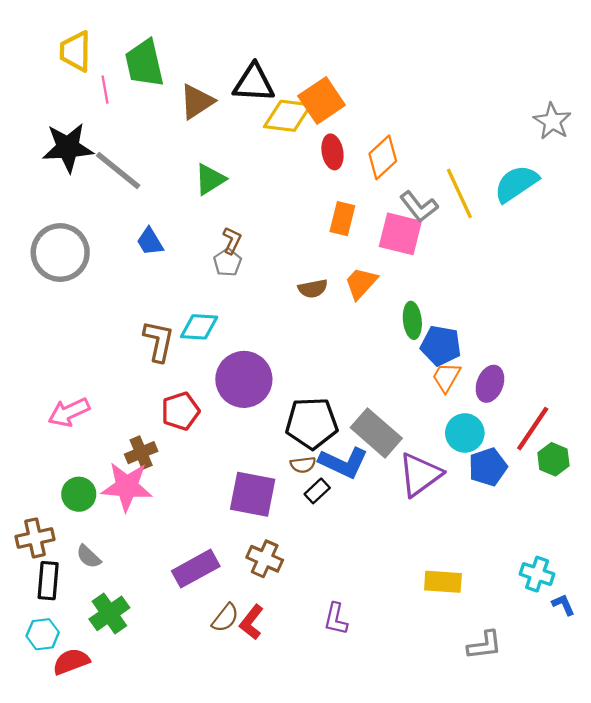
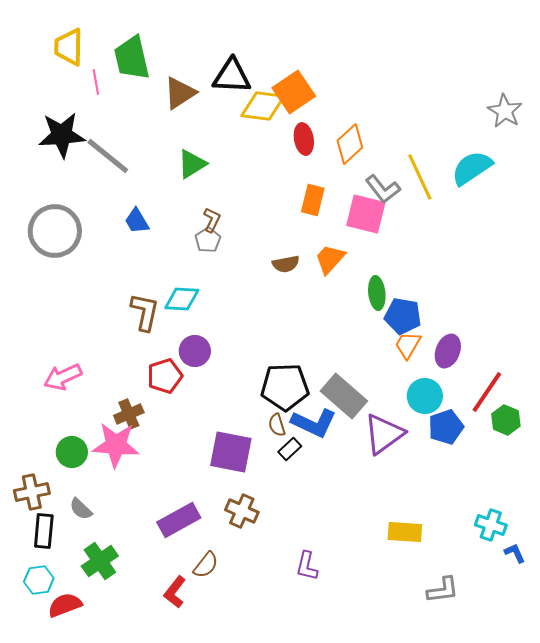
purple circle: (244, 379) -> (195, 351), moved, size x0.6
brown semicircle: (303, 465) -> (277, 425), turned 80
red L-shape: (252, 622) -> (175, 592), moved

